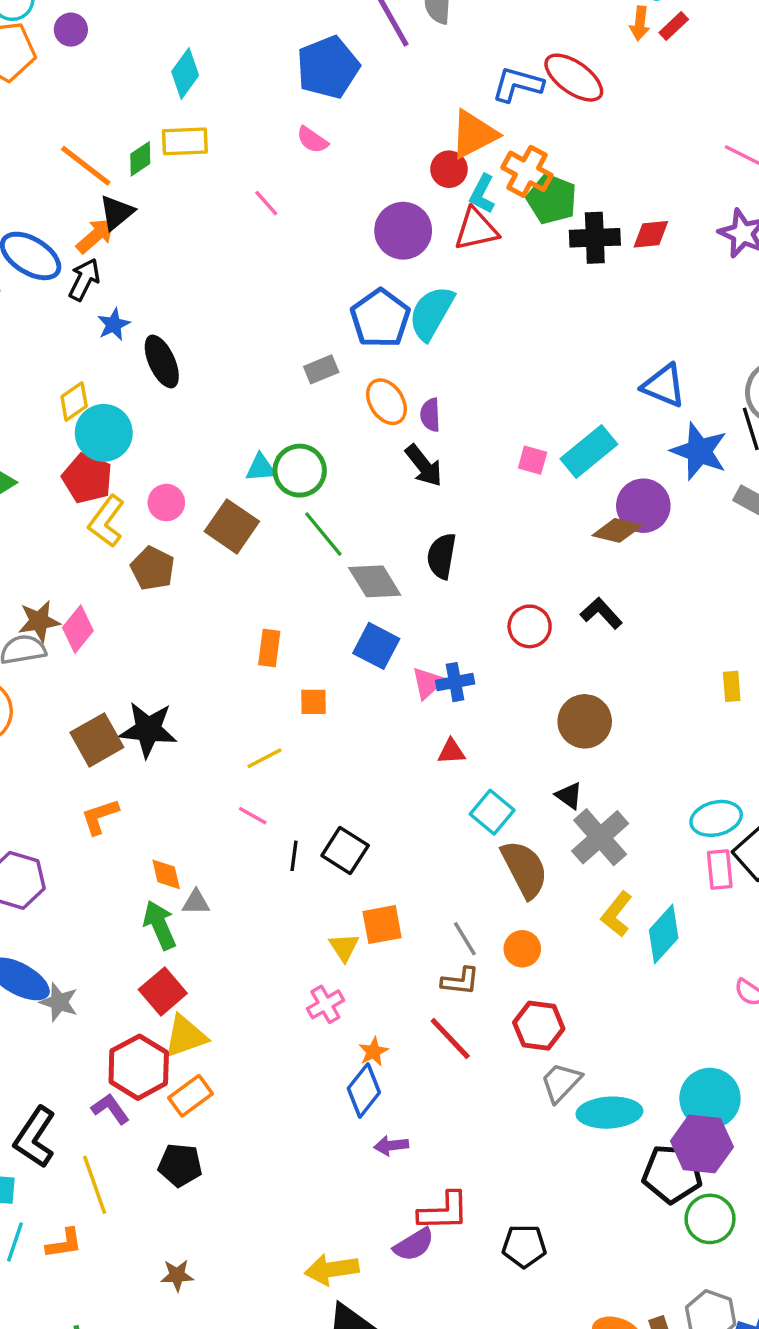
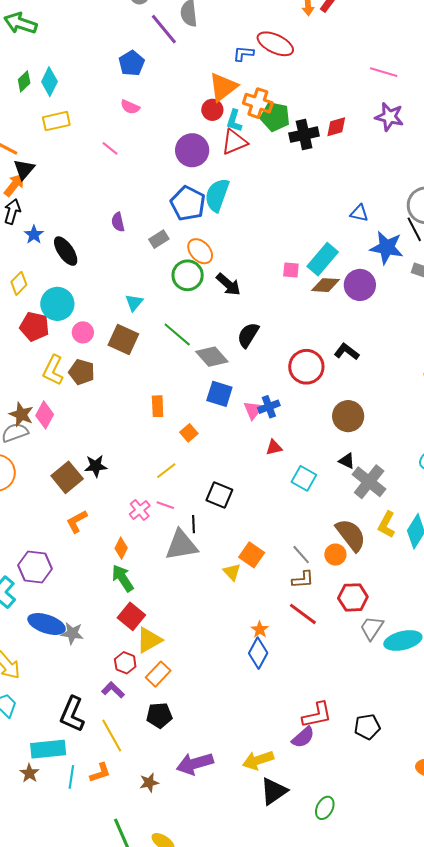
blue pentagon: (328, 67) -> (132, 63), size x0.7
blue L-shape: (518, 84) -> (243, 54), size x0.7
green diamond: (140, 159) -> (24, 81), moved
blue triangle: (664, 386) -> (359, 213), size x0.7
purple semicircle: (430, 415) -> (118, 222), moved
cyan circle: (104, 433) -> (57, 304), moved
cyan triangle: (261, 468) -> (134, 303), turned -36
green circle: (300, 471) -> (188, 275), moved
yellow L-shape: (106, 521) -> (53, 370), moved
brown diamond: (617, 530) -> (326, 285), moved
black semicircle: (442, 556) -> (248, 335), turned 32
brown star: (39, 621) -> (21, 414), turned -30
red circle: (530, 626) -> (306, 367), size x1.4
orange square: (314, 702) -> (189, 433), turned -30
black star: (148, 730) -> (96, 466), size x0.7
black square: (345, 850) -> (219, 495), moved
brown semicircle: (525, 869) -> (351, 535), moved
orange diamond: (166, 874) -> (121, 548), turned 50
gray triangle: (196, 902) -> (181, 545), moved, size x2.0
orange square: (382, 925) -> (252, 555), turned -35
pink cross: (325, 1004) -> (140, 510), moved
red hexagon: (139, 1067) -> (125, 663), size x0.6
purple arrow: (391, 1146) -> (195, 764), moved, size x1.8
brown star: (177, 1275) -> (149, 783), moved

